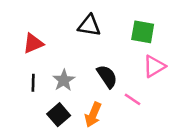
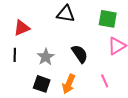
black line: (33, 83) -> (15, 55), moved
pink line: (133, 99) -> (105, 81), moved, turned 32
black square: (59, 115) -> (42, 84), turned -30

